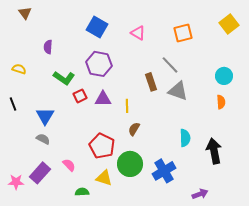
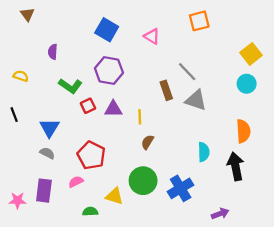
yellow square: (229, 24) -> (251, 54), moved
orange square: (183, 33) -> (199, 21), moved
orange semicircle: (221, 102) -> (243, 131), moved, size x1.5
red pentagon: (102, 146) -> (91, 155), moved
pink semicircle: (69, 165) -> (76, 182), turned -72
purple rectangle: (40, 173) -> (44, 191), turned -35

